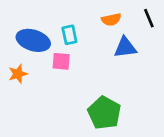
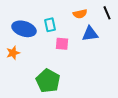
pink square: (61, 61) -> (62, 44), moved
green pentagon: (104, 113) -> (48, 81), moved

